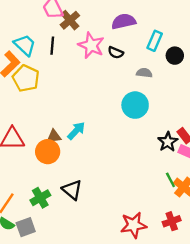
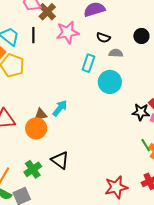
cyan rectangle: (155, 41) -> (88, 63), moved
pink star: (91, 45) -> (68, 32), turned -30
black semicircle: (116, 53) -> (103, 38), moved
black star: (168, 142) -> (141, 112), turned -30

